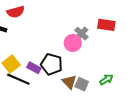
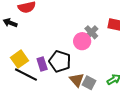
purple rectangle: (34, 68) -> (42, 64), turned 40

